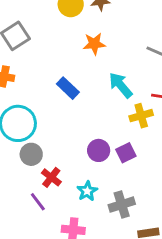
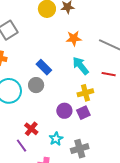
orange star: (94, 44) -> (74, 38), moved
yellow cross: (141, 116) -> (85, 93), moved
gray circle: (31, 154) -> (36, 85), moved

